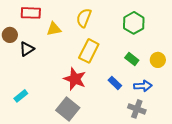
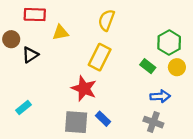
yellow semicircle: (84, 18) -> (106, 20), moved
green hexagon: (134, 23) -> (169, 43), moved
blue rectangle: (115, 83) -> (103, 119), moved
gray square: (68, 109) -> (76, 122), turned -35

